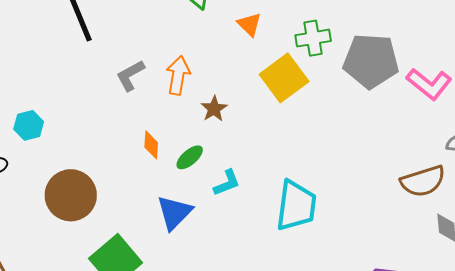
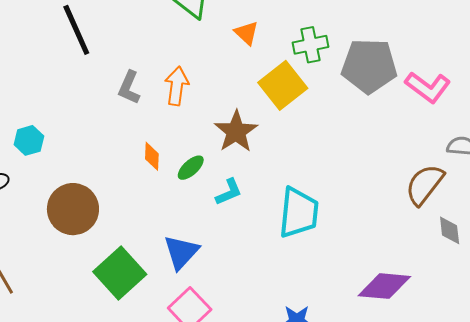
gray L-shape: (130, 75) -> (129, 88), turned -36
brown star: (214, 109) -> (236, 131), moved, size x1.6
brown semicircle: (423, 181) -> (425, 185), turned 147
blue triangle: (174, 213) -> (181, 252), moved

